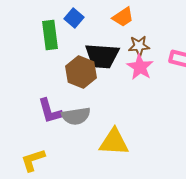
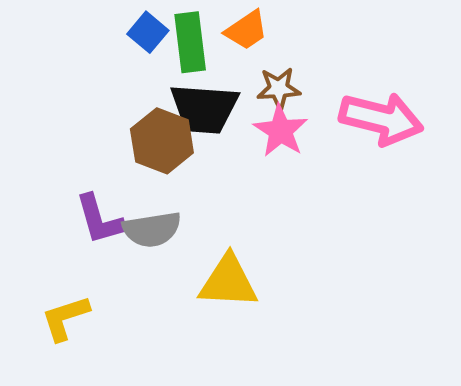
green rectangle: (50, 35) -> (190, 42), moved

